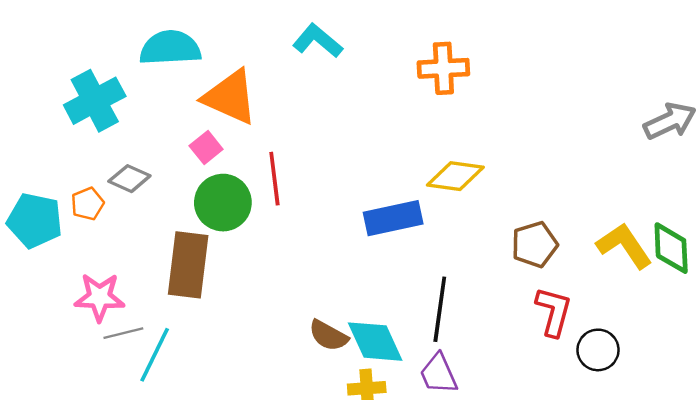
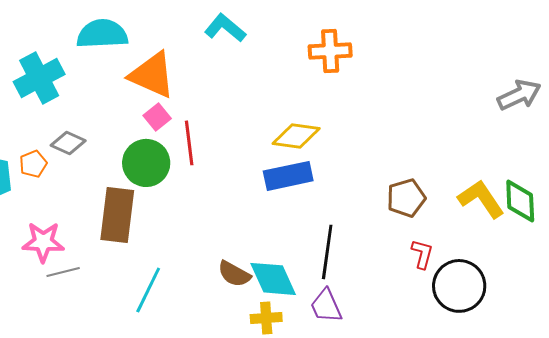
pink square: (206, 147) -> (157, 117), moved
yellow diamond: (455, 176) -> (296, 136), moved
red L-shape: (554, 312) -> (422, 254), size x0.7
black circle: (598, 350) -> (459, 286), size x1.5
cyan line: (155, 355) -> (148, 290), moved

